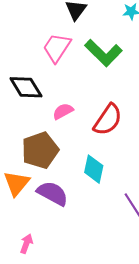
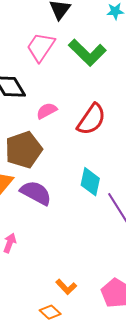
cyan diamond: (94, 169) -> (90, 182), moved

